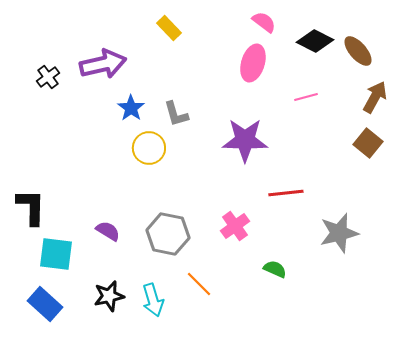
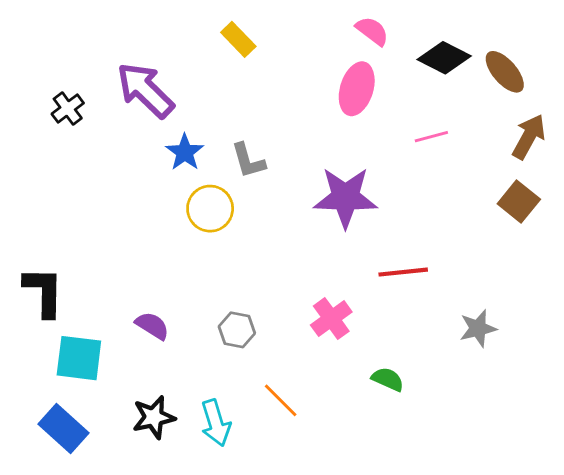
purple arrow: (103, 64) -> (145, 90), turned -123
gray star: (339, 233) -> (478, 328), size x0.7
gray hexagon: (168, 234) -> (237, 330), size x0.6

